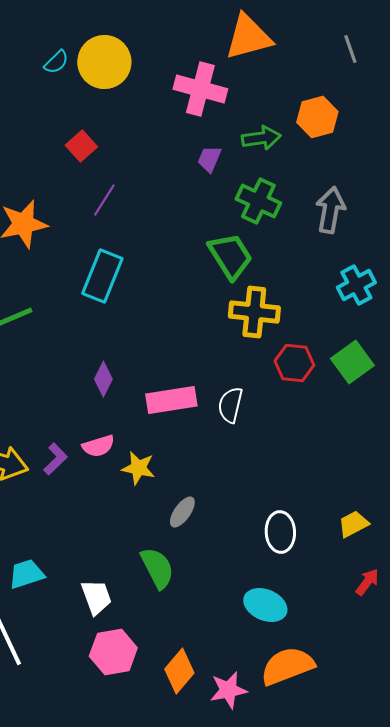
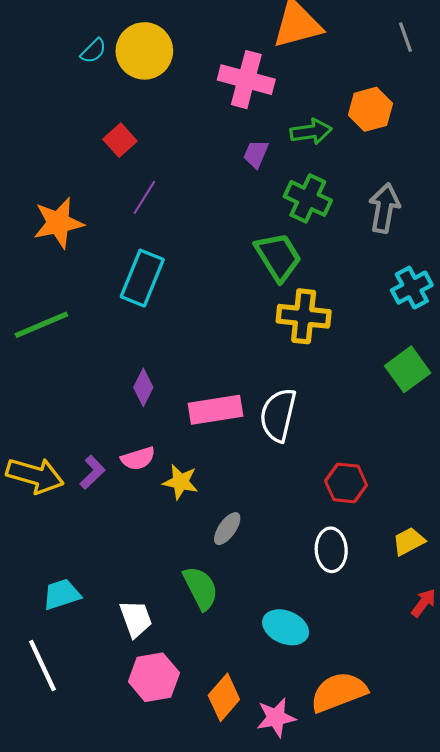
red hexagon: (294, 363) -> (346, 483), moved
white semicircle: (230, 405) -> (278, 415), size x1.4
cyan ellipse: (265, 605) -> (286, 627), moved

